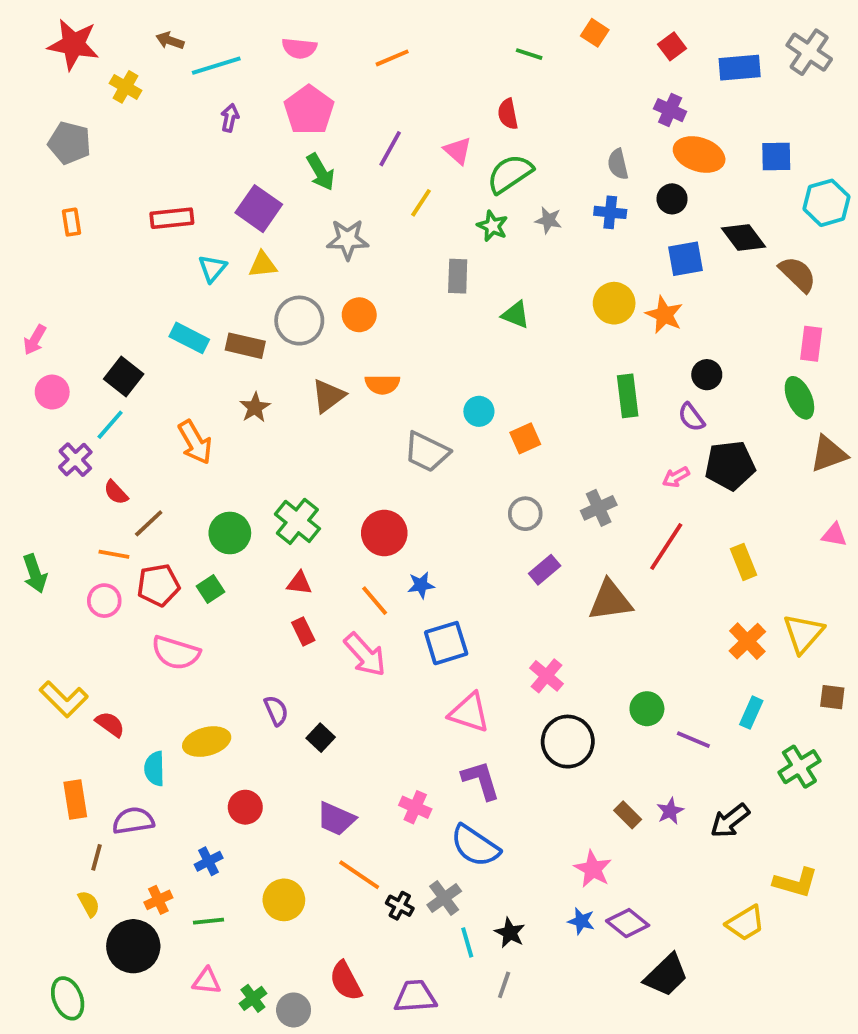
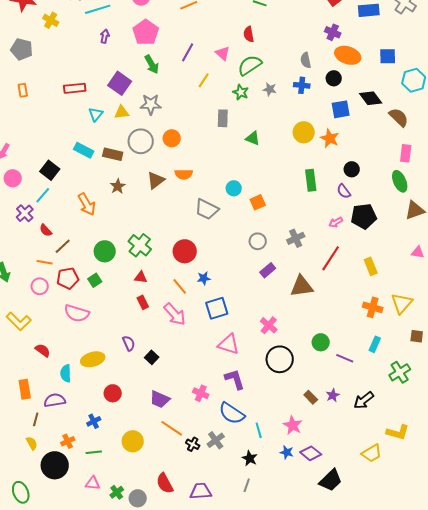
gray star: (348, 239) -> (151, 104), moved
orange cross: (747, 641) -> (373, 307), turned -30
yellow L-shape: (64, 699) -> (19, 321), moved
cyan line: (467, 942) -> (259, 430), moved

